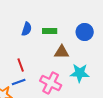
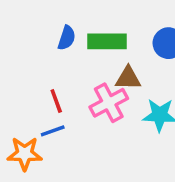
green rectangle: (50, 31) -> (107, 41), size x1.5
pink cross: (51, 83) -> (109, 103), moved, turned 35

